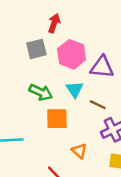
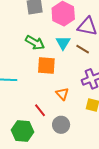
brown line: (98, 105) -> (83, 49), moved

